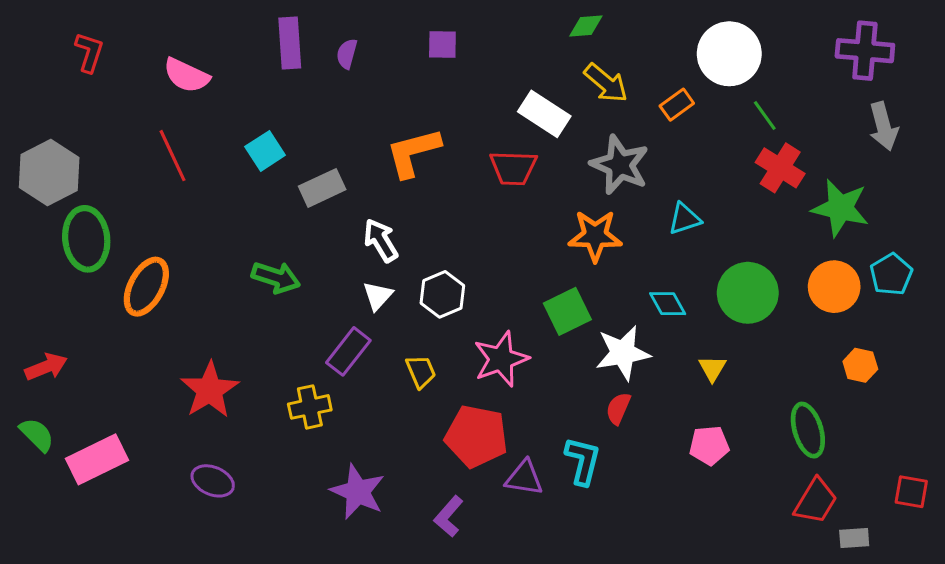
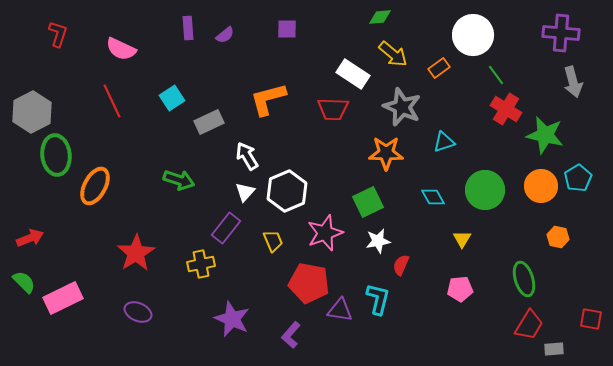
purple rectangle: (290, 43) -> (188, 28), size x0.7
purple semicircle: (347, 54) -> (225, 35), turned -144
white hexagon: (442, 294) -> (287, 191), size x1.4
white star: (623, 353) -> (378, 241), moved, size x0.7

